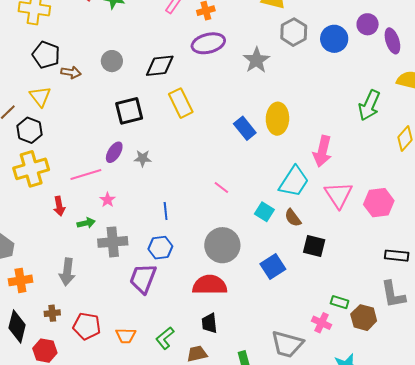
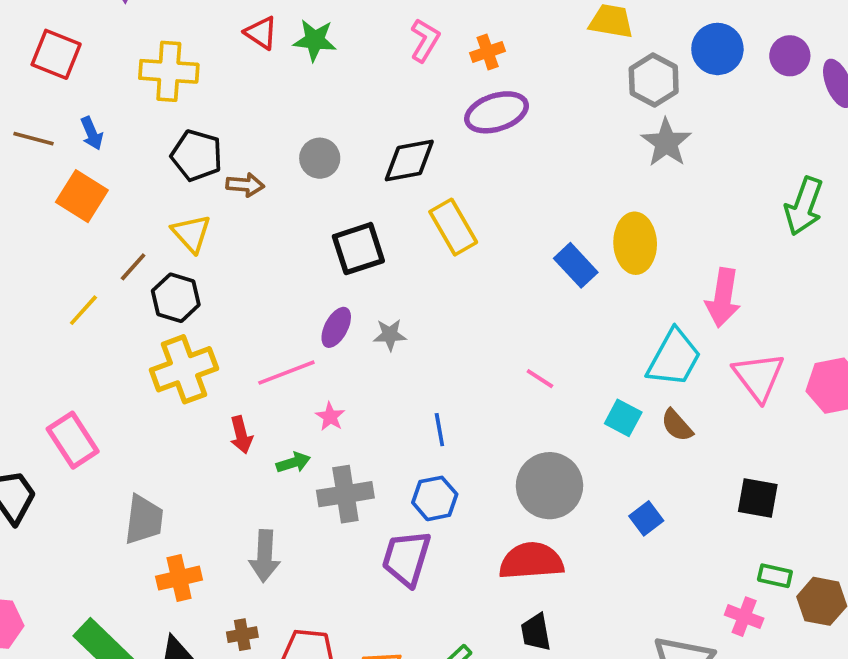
blue circle: (334, 39) -> (717, 49), moved
gray star: (256, 60) -> (666, 143), moved
black square: (314, 246) -> (758, 498), moved
blue square: (273, 266) -> (646, 518), size x0.7

